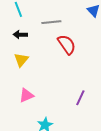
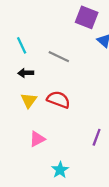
gray line: (51, 22) -> (59, 57), turned 36
red semicircle: (67, 44) -> (58, 100), moved, turned -30

